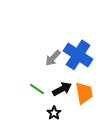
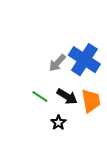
black arrow: (62, 89) -> (67, 96), turned 60

